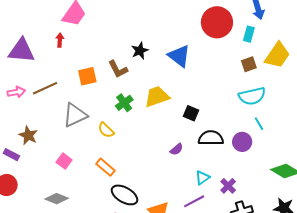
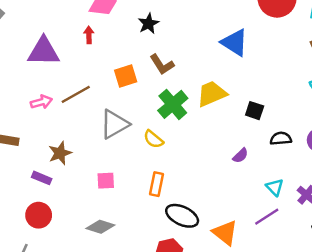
black star: (140, 51) -> (148, 24), moved
green cross: (124, 103) -> (173, 104), size x1.4
brown star: (28, 135) -> (60, 153), turned 30
black semicircle: (211, 138) -> (281, 139), size x0.7
pink square: (64, 161) -> (106, 181), turned -35
orange rectangle: (106, 167) -> (157, 184), turned 66
cyan triangle: (202, 178) -> (275, 187), turned -35

